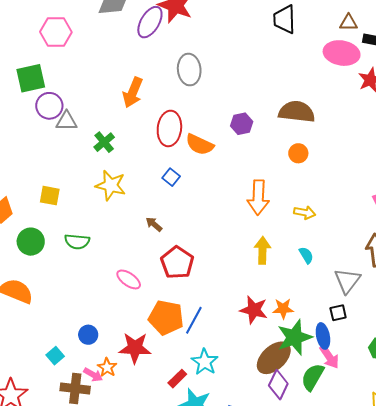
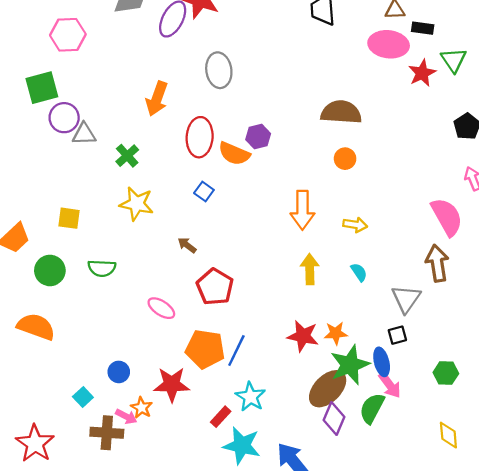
purple hexagon: (242, 124) -> (258, 137), moved

